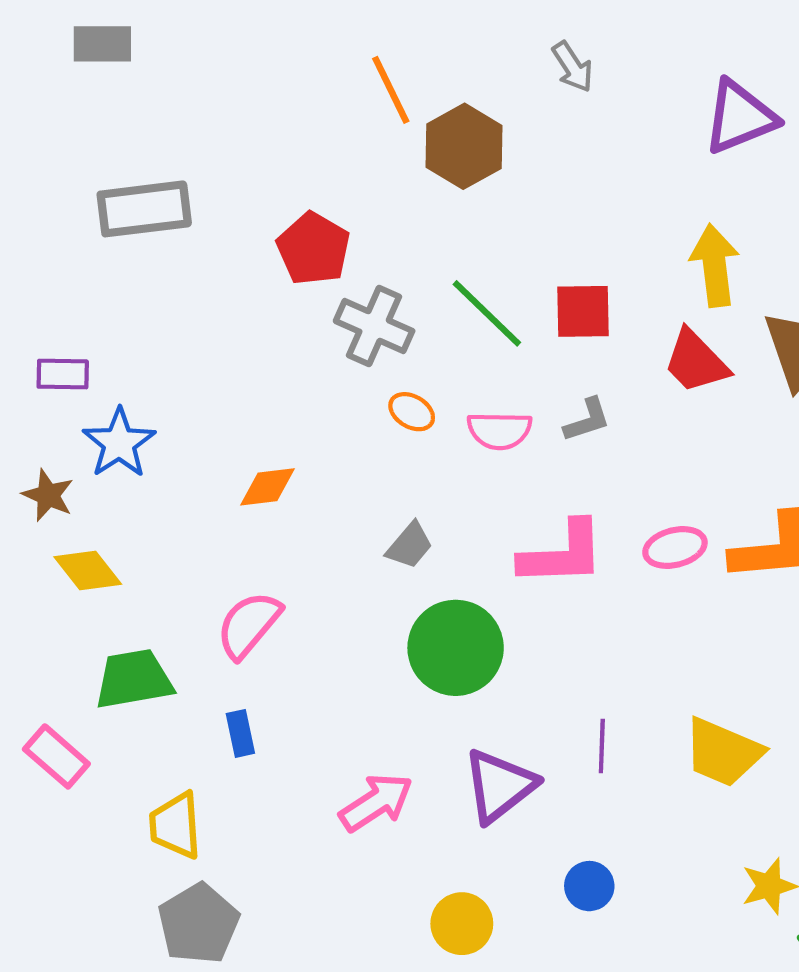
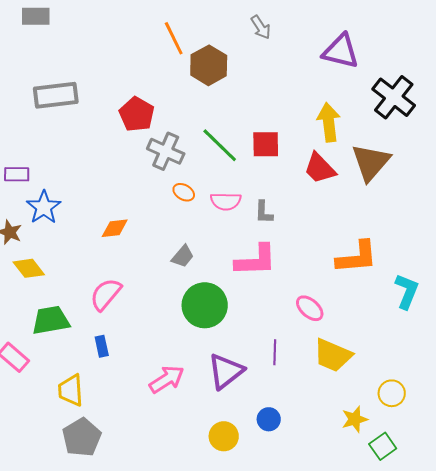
purple triangle: (740, 117) -> (341, 51), turned 36
gray L-shape: (587, 420) -> (264, 212), moved, turned 110
pink ellipse: (675, 547) -> (310, 308), moved, turned 56
yellow circle: (462, 924) -> (224, 436), moved

